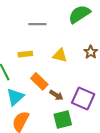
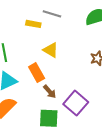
yellow rectangle: (25, 54) -> (33, 24), moved
yellow triangle: (60, 55) -> (51, 50), moved

